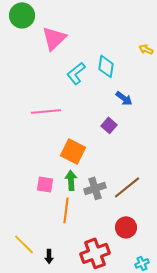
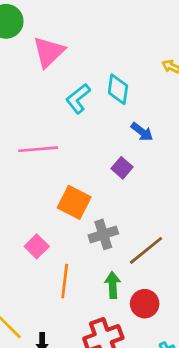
green arrow: (71, 180) -> (113, 285), moved
pink square: (45, 184) -> (37, 246), turned 36
gray cross: (95, 188) -> (103, 234), moved

